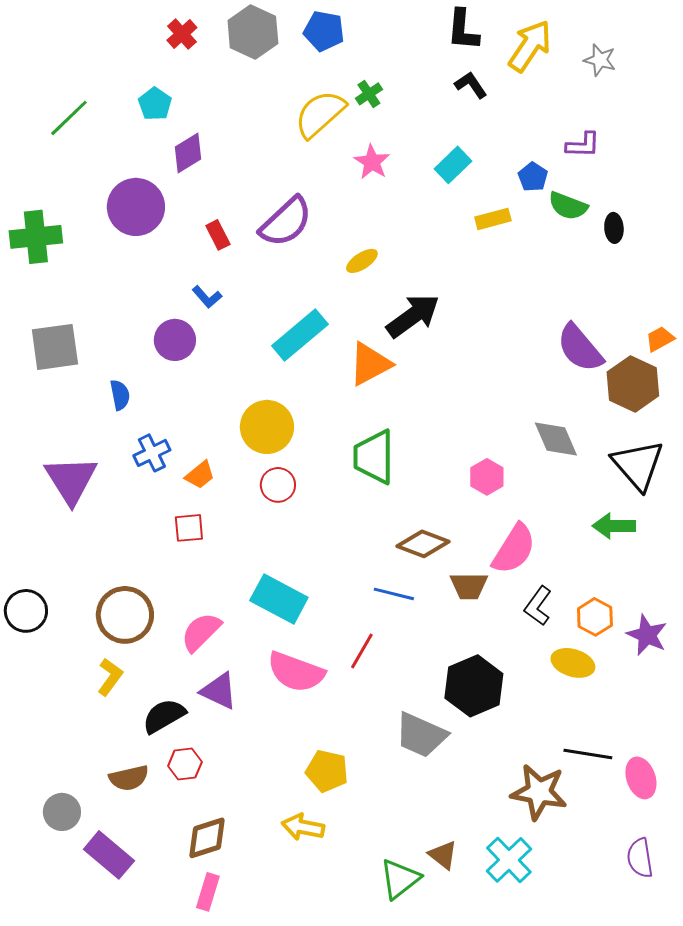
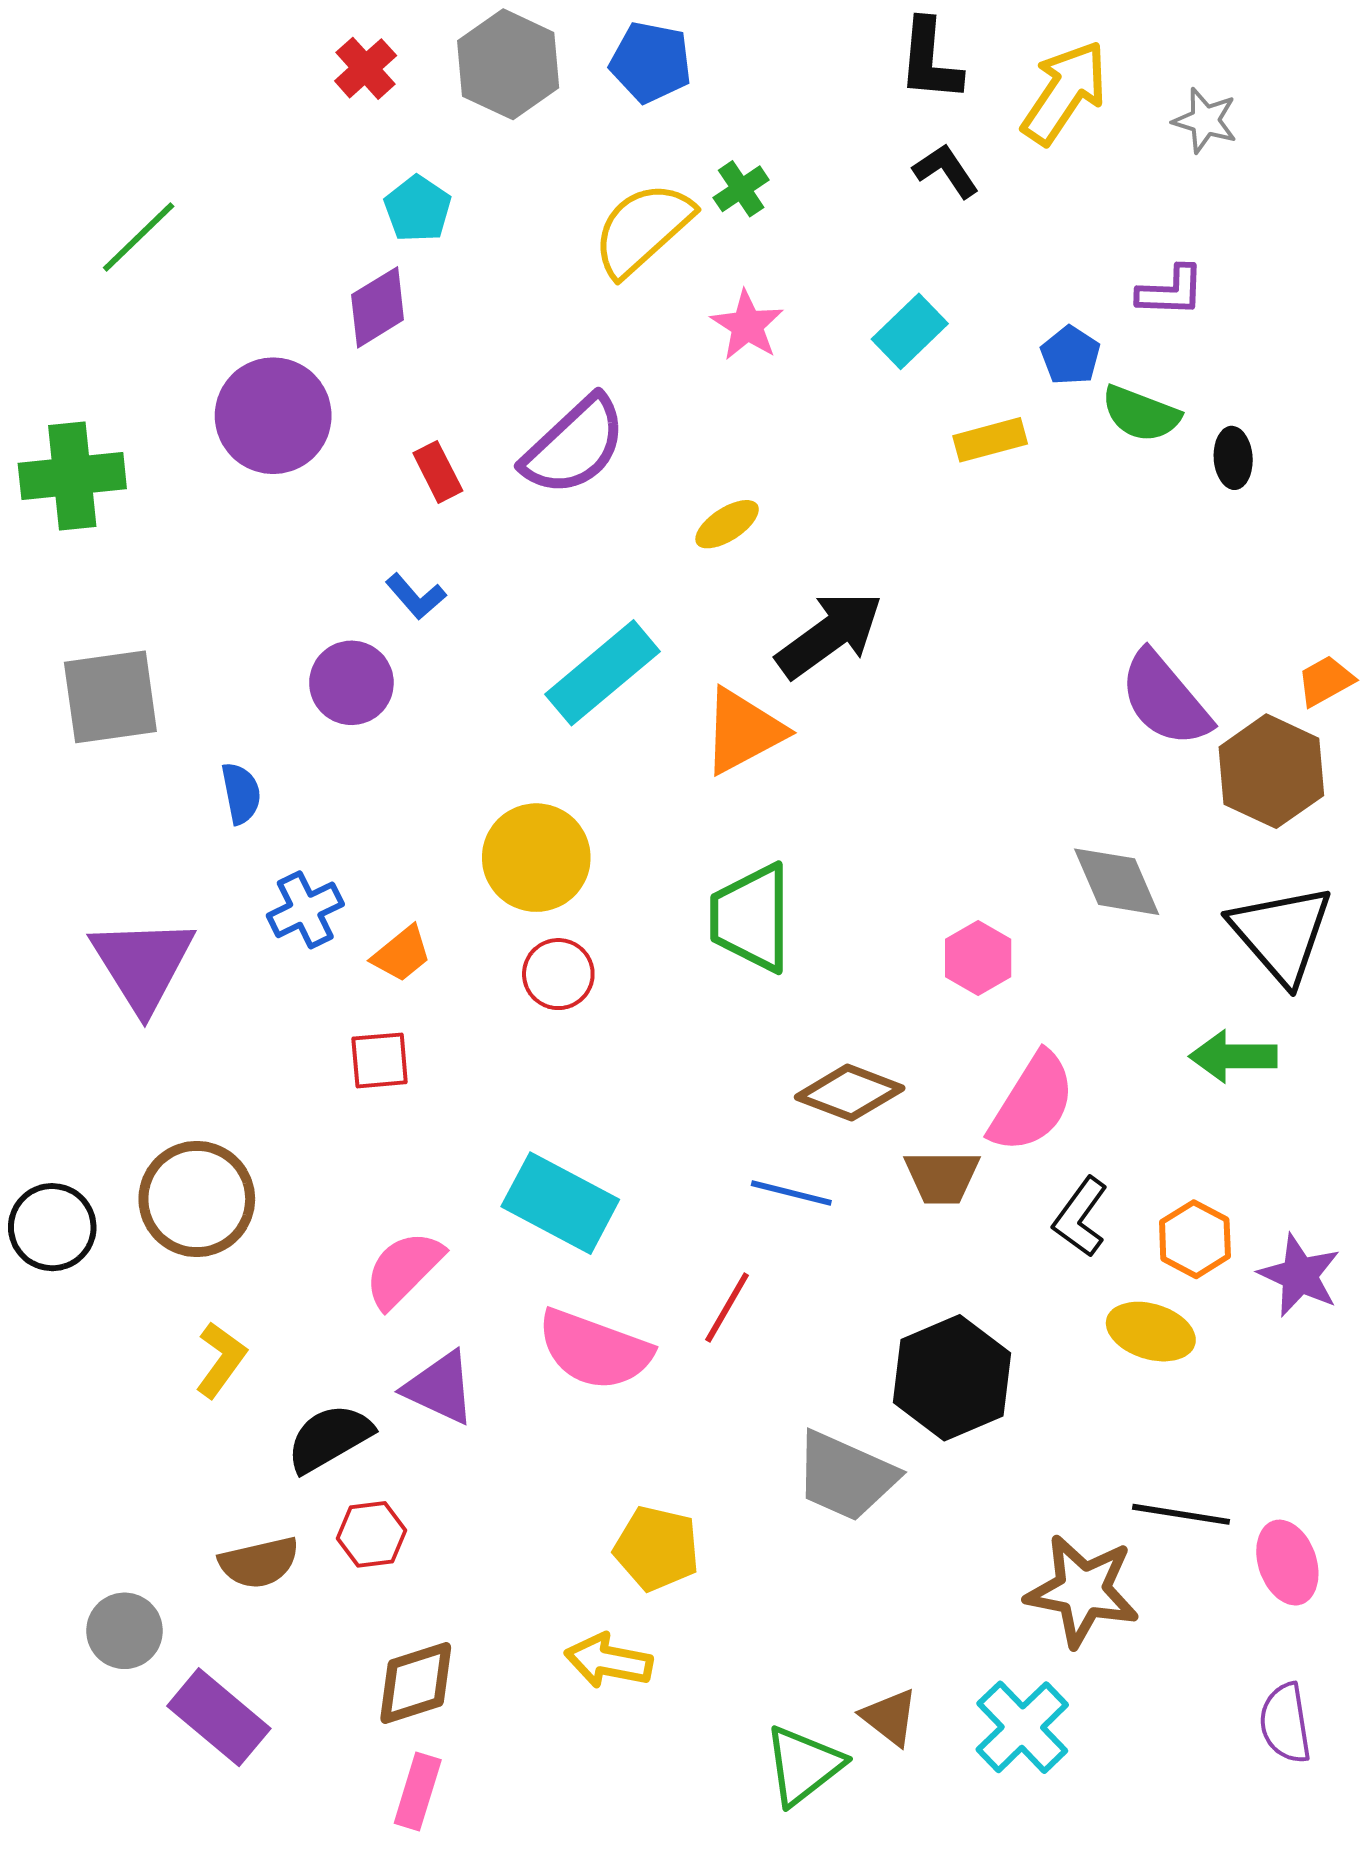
cyan pentagon: (155, 104) -> (418, 209), moved
brown circle: (125, 615) -> (197, 1199), moved

